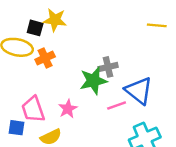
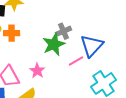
orange cross: (45, 58) -> (12, 33), turned 35
blue triangle: (139, 91) -> (92, 46), turned 45

